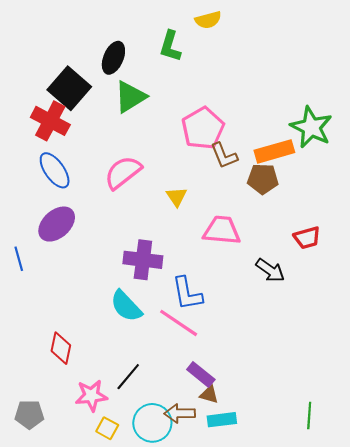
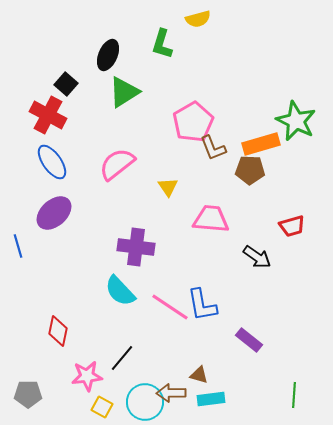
black square: (69, 88) -> (66, 84), size x0.6
blue L-shape: (187, 293) -> (202, 305), moved
purple rectangle: (201, 374) -> (249, 340), moved

